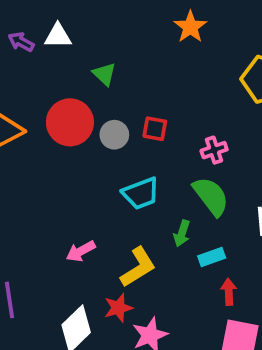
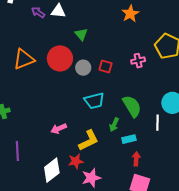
pink cross: (214, 150) -> (138, 61), moved

